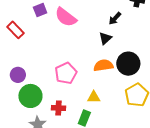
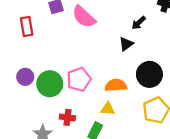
red rectangle: (15, 30) -> (27, 26), turned 30
orange semicircle: (103, 65) -> (116, 85), moved
green circle: (30, 96) -> (50, 84), moved

